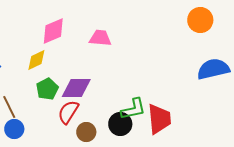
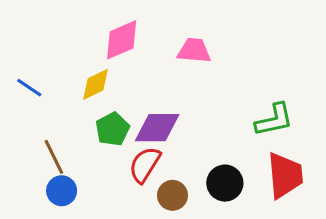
green L-shape: (133, 109) -> (274, 120), moved

